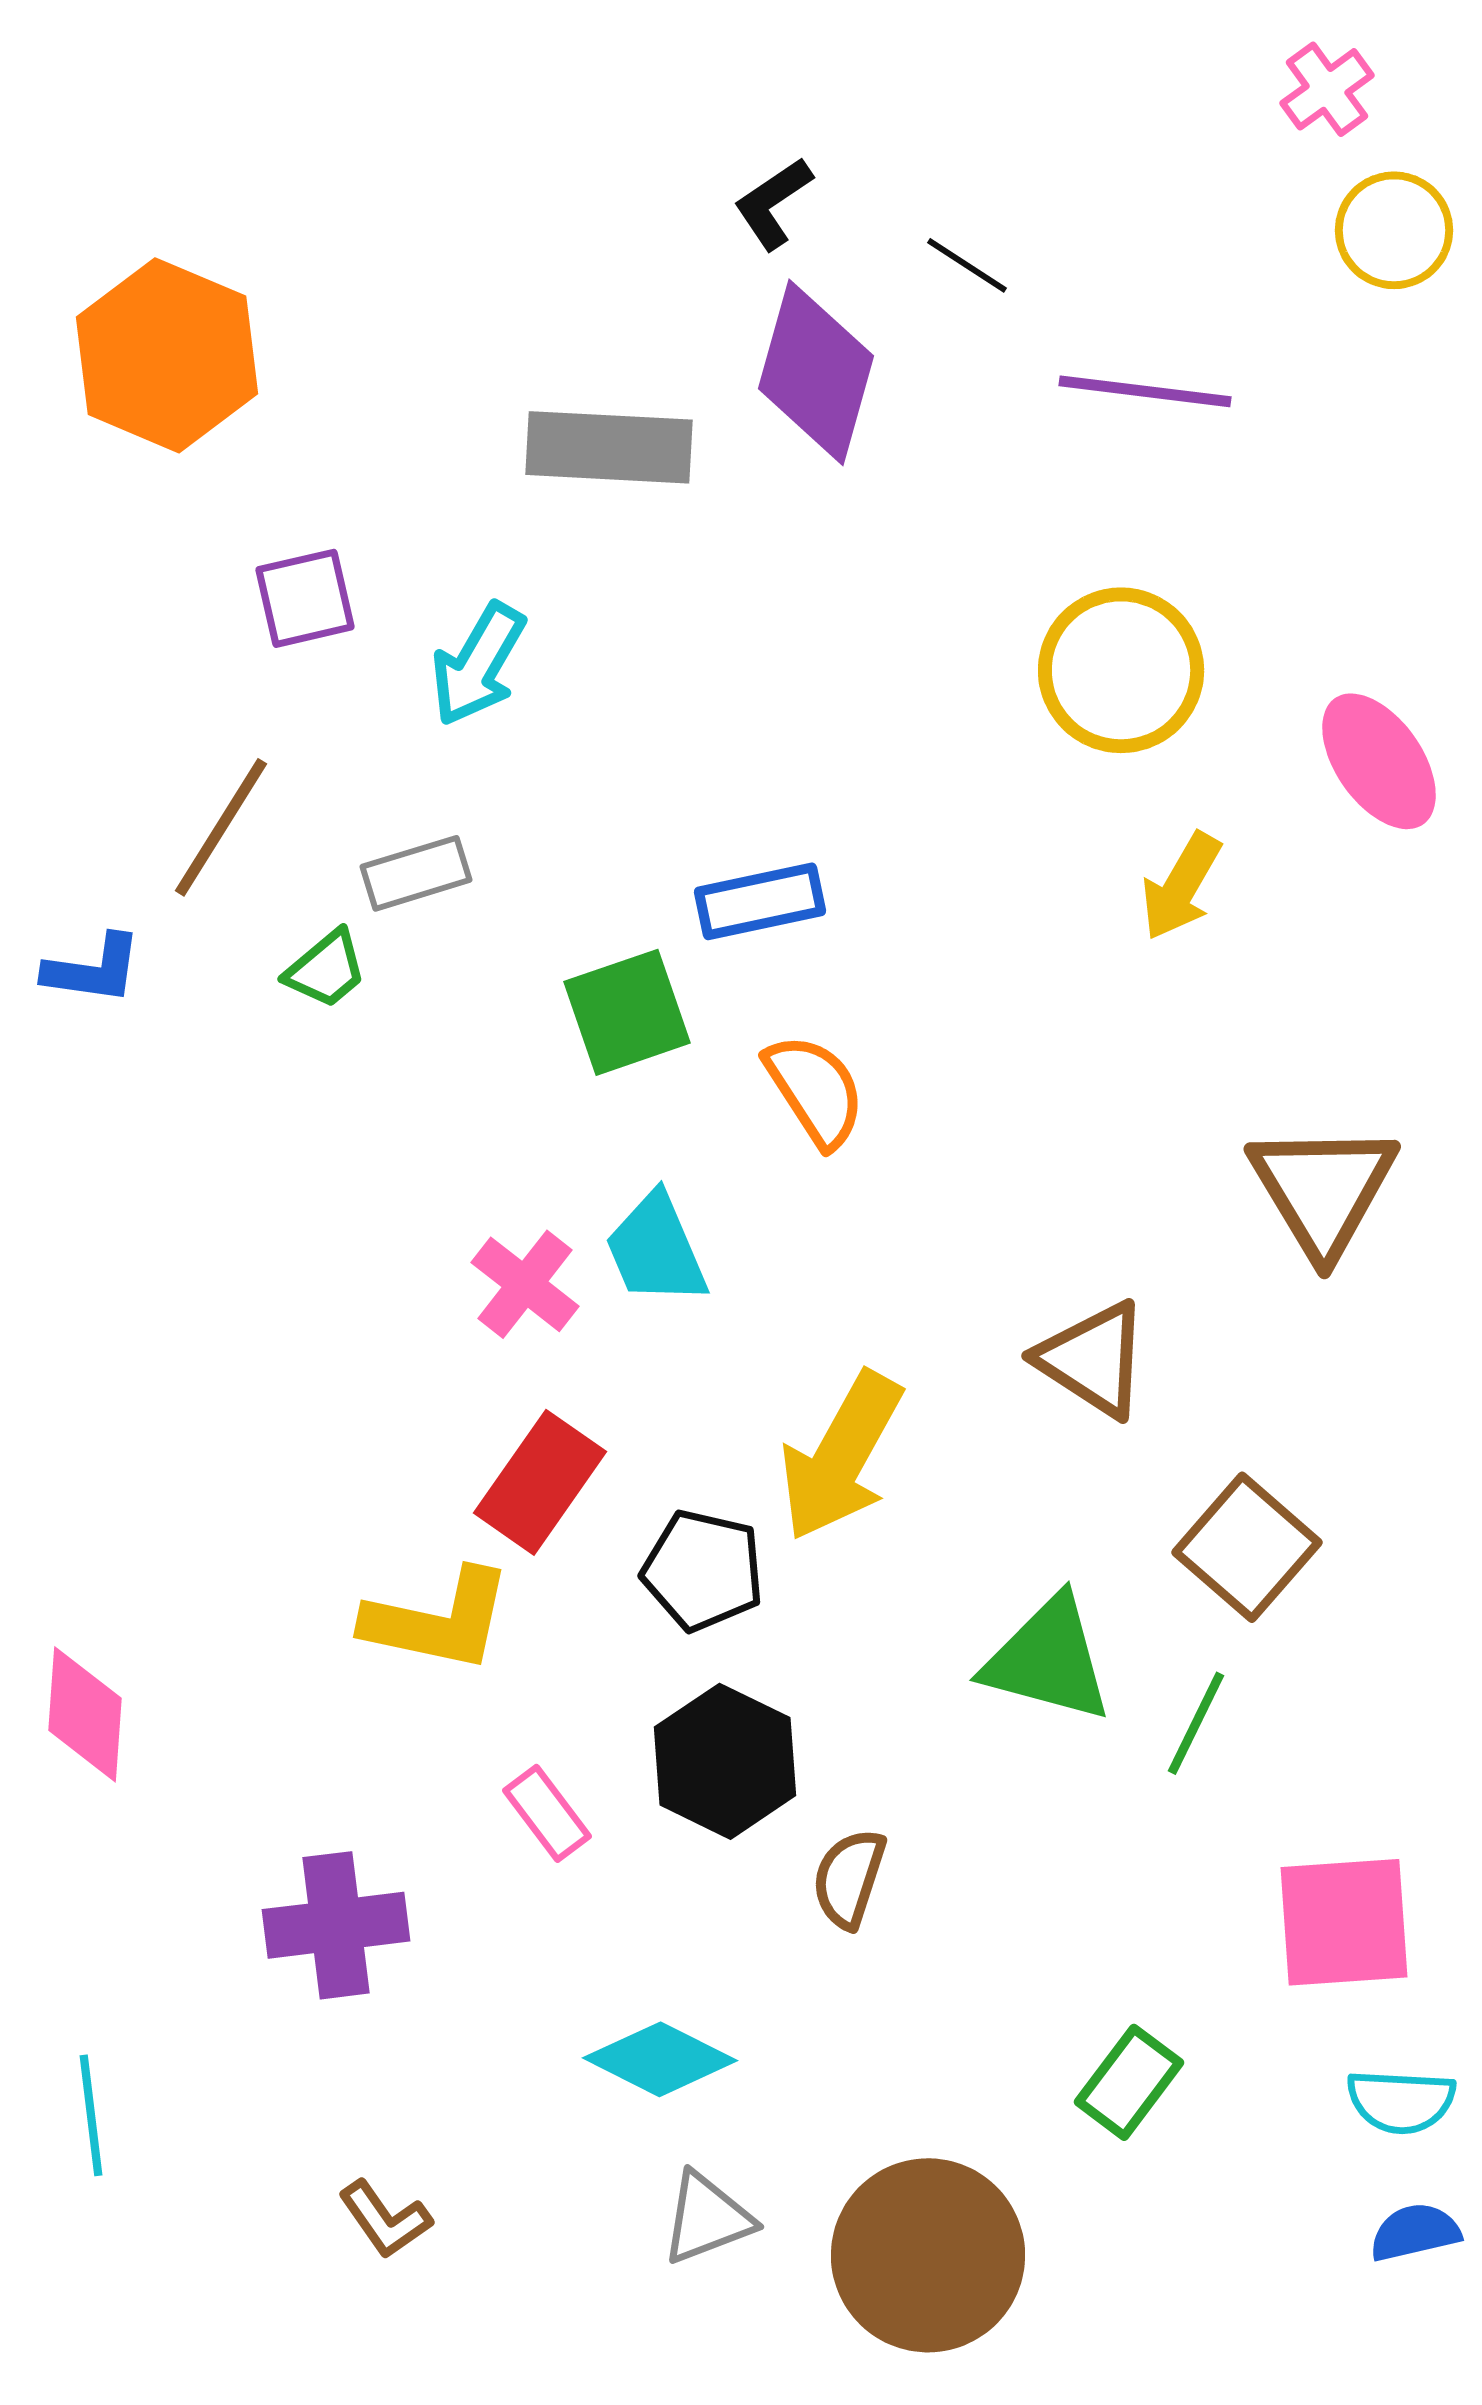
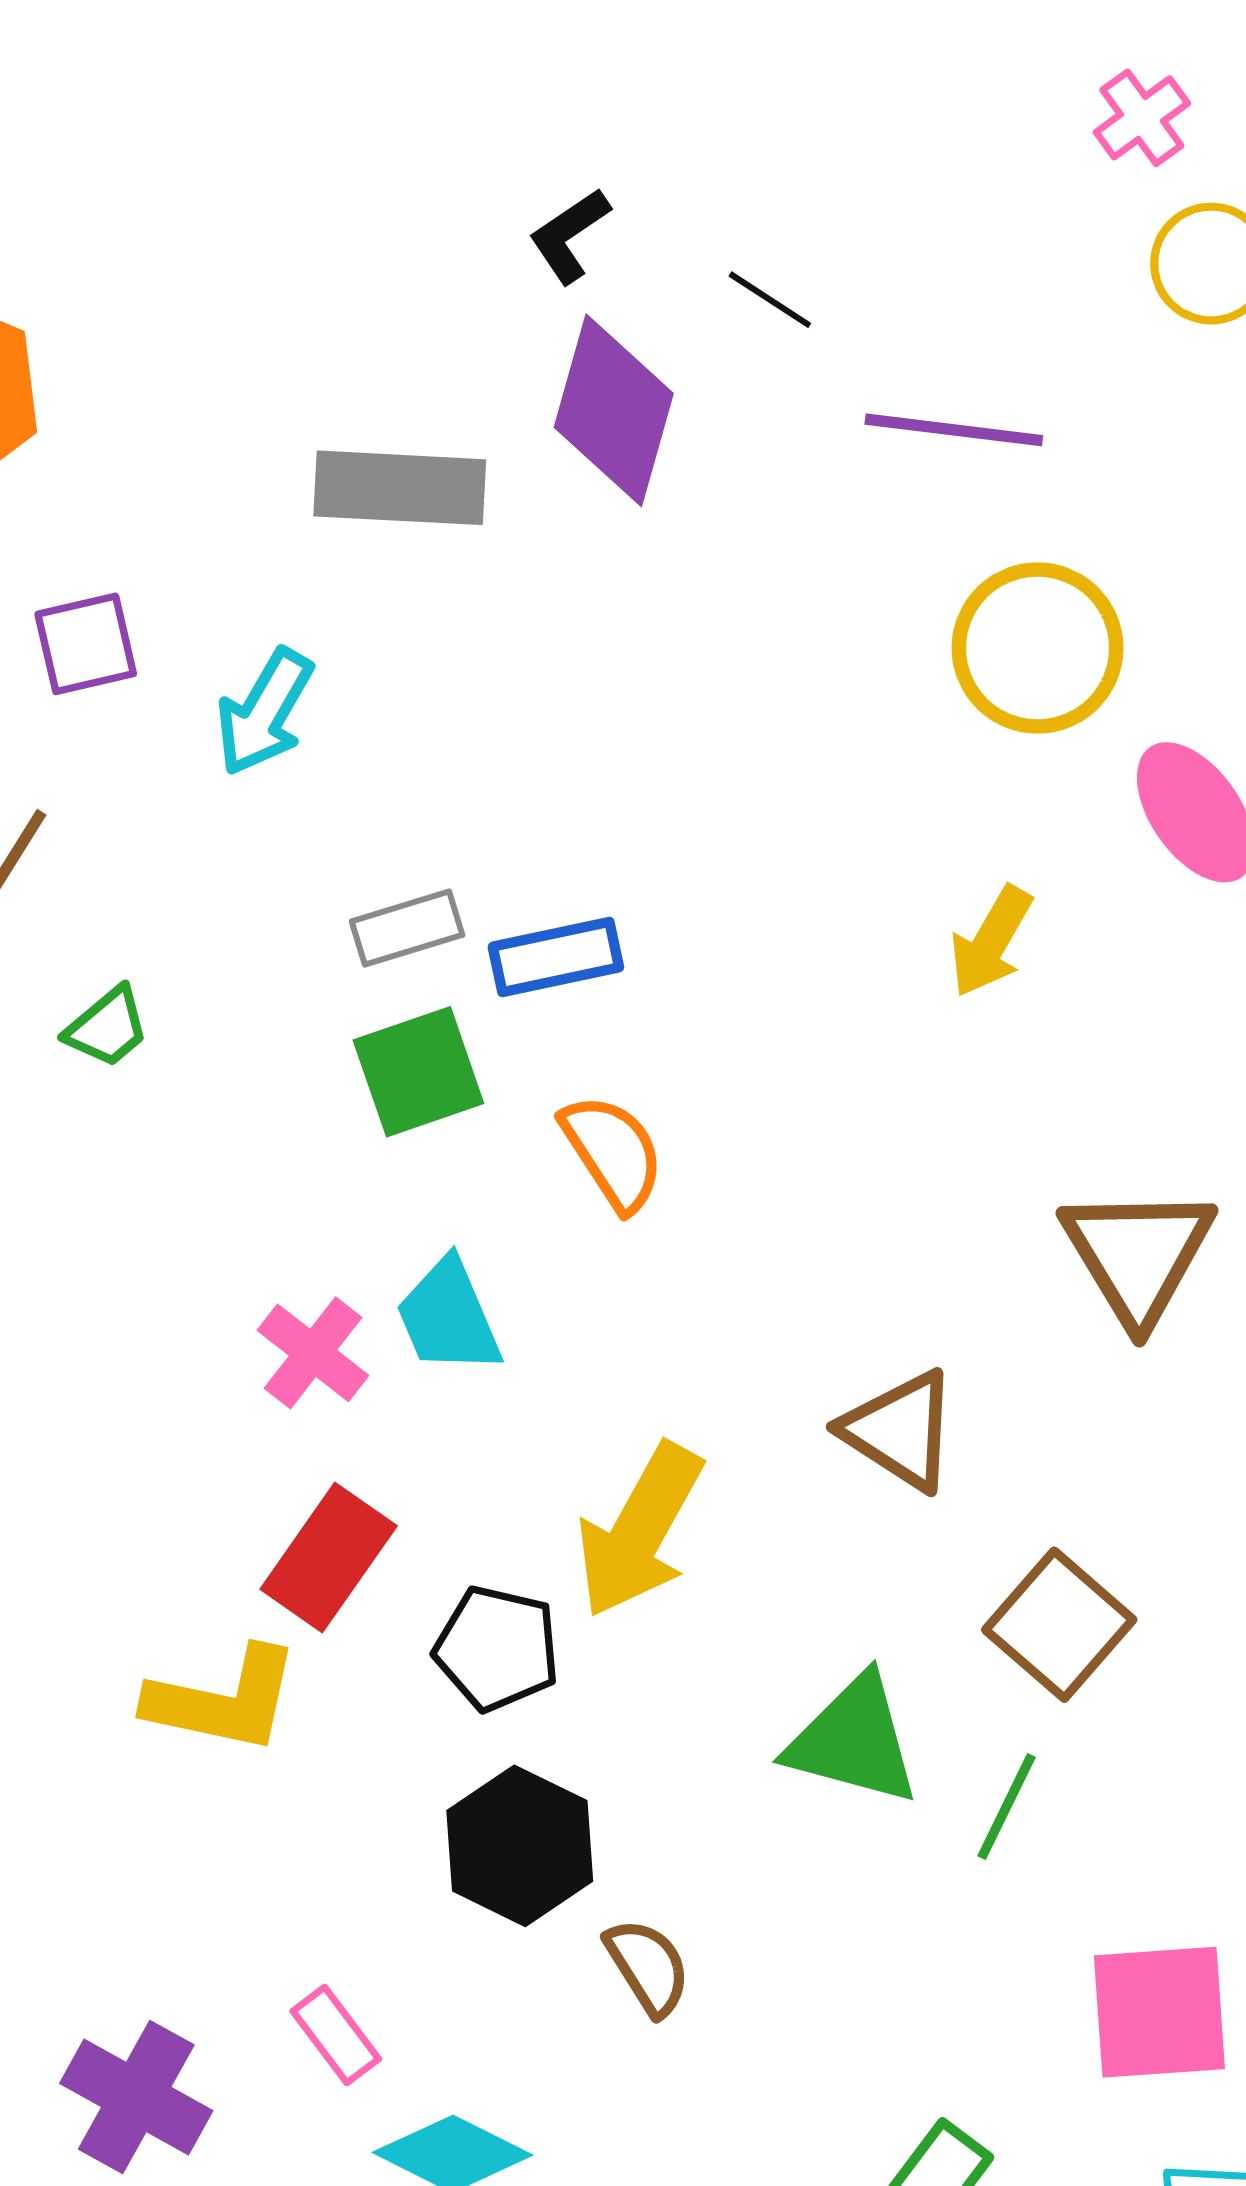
yellow circle: (1121, 670) -> (1038, 648), moved
gray rectangle: (416, 873) -> (407, 928), moved
pink rectangle: (547, 1813) -> (336, 2035), moved
brown semicircle: (849, 1878) -> (648, 1967), turned 130
purple cross: (336, 1925) -> (136, 2097), moved, turned 36

